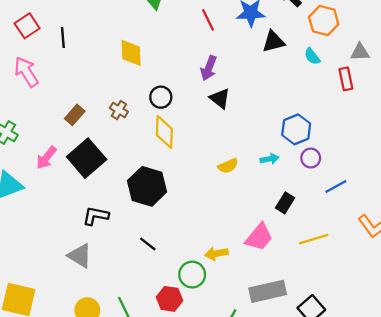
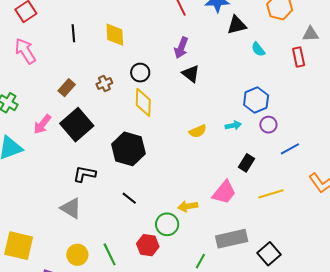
black line: (63, 37) -> (73, 33), moved
cyan semicircle: (312, 56) -> (258, 49), moved
brown cross: (119, 110) -> (104, 84), turned 35

